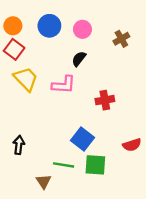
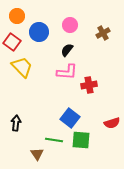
orange circle: (13, 26) -> (17, 16), moved
blue circle: (49, 26) -> (39, 32), moved
pink L-shape: (64, 85) -> (67, 72), moved

